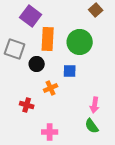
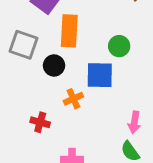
green circle: (80, 42) -> (119, 46), moved, size x0.6
blue square: (70, 71) -> (100, 75), size x1.5

